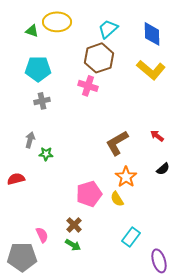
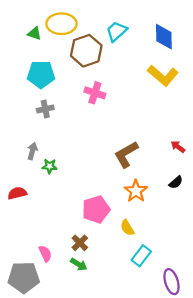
brown hexagon: (99, 58) -> (86, 51), moved
red arrow: (157, 136) -> (178, 147), moved
yellow semicircle: (117, 199) -> (127, 228), moved

